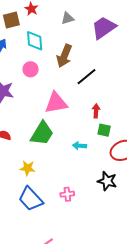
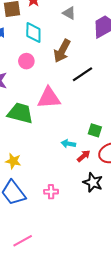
gray triangle: (68, 18) -> (69, 13), turned 40
red arrow: (96, 111) -> (84, 156), moved, turned 40
green trapezoid: (42, 133) -> (20, 113), moved, turned -112

